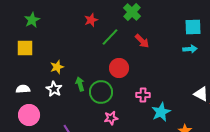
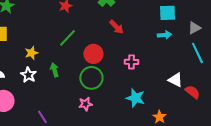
green line: (110, 37) -> (67, 38), moved
green circle: (101, 92) -> (91, 78), moved
pink cross: (143, 95) -> (131, 62), moved
cyan star: (161, 112) -> (135, 98), turned -30

